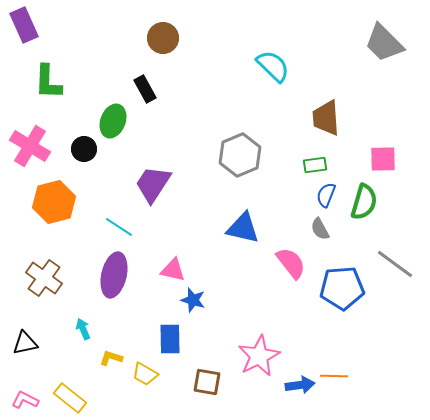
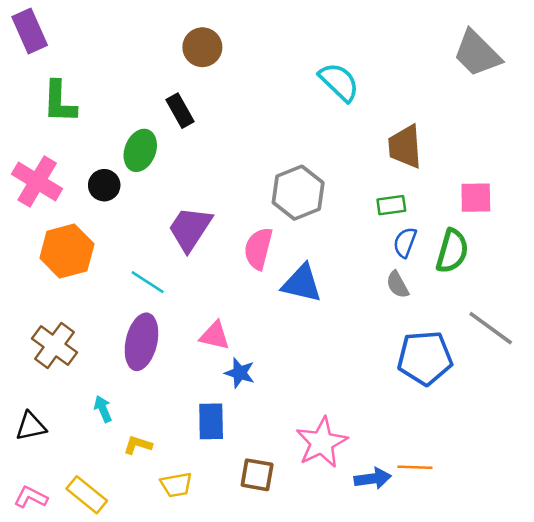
pink semicircle: (291, 263) -> (258, 249), moved, turned -128
yellow trapezoid: (145, 374) -> (176, 485), moved, turned -40

